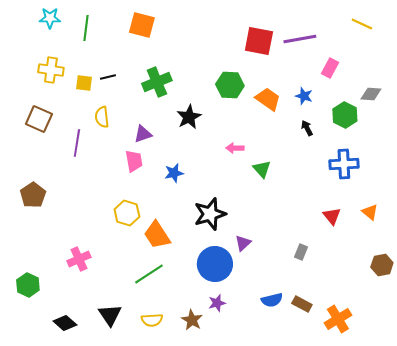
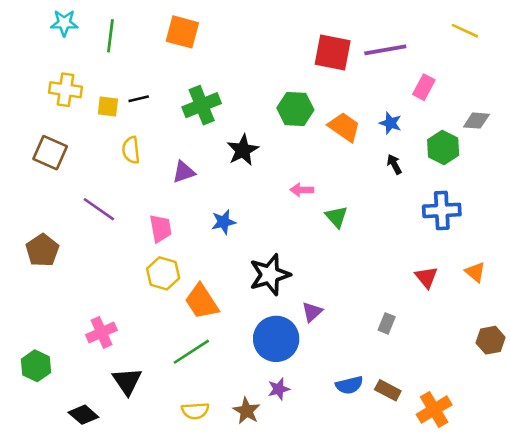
purple line: (77, 143) -> (99, 209), moved, turned -64
pink trapezoid: (134, 161) -> (161, 228), moved
black triangle: (110, 315) -> (127, 381), moved

